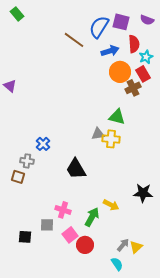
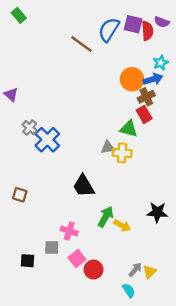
red semicircle: (134, 44) -> (147, 31), moved
blue arrow: (110, 51) -> (153, 79), moved
red rectangle: (143, 74) -> (144, 114), moved
blue cross: (43, 144) -> (47, 140), moved, size x1.6
gray cross: (27, 161) -> (30, 128), moved, turned 32
green arrow: (92, 217) -> (106, 217), moved

